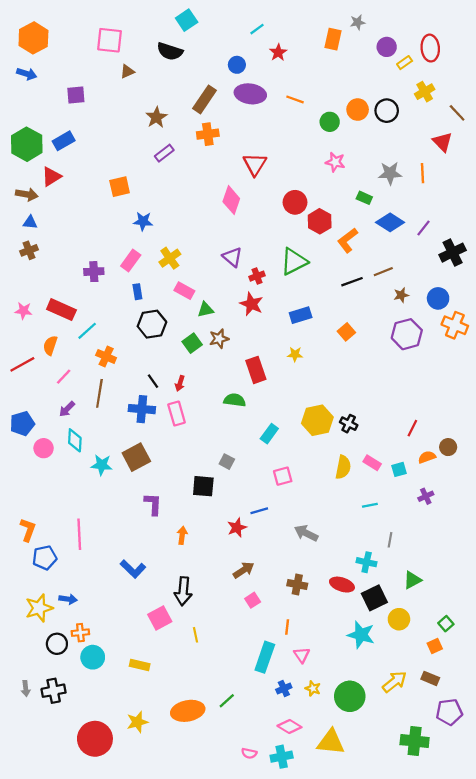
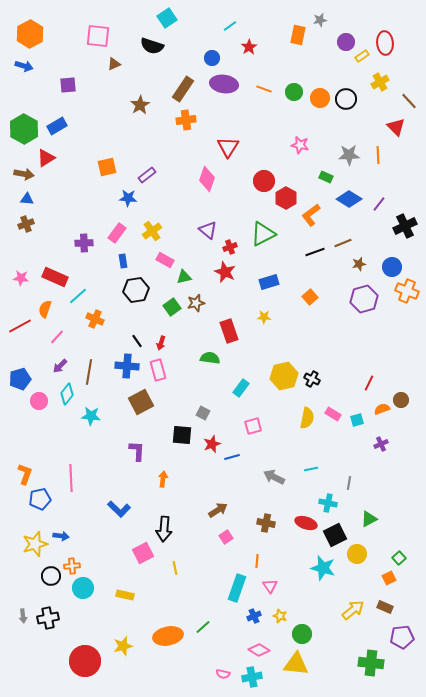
green circle: (330, 122) -> (294, 92), moved
purple rectangle: (164, 153) -> (147, 175), moved
brown line: (99, 393) -> (89, 372), moved
cyan diamond: (75, 440) -> (67, 394), turned 35
brown square: (136, 457) -> (141, 402), moved
cyan line: (370, 505) -> (311, 469), moved
red star: (237, 528) -> (212, 444), moved
green circle: (350, 696) -> (302, 634), moved, size x0.7

